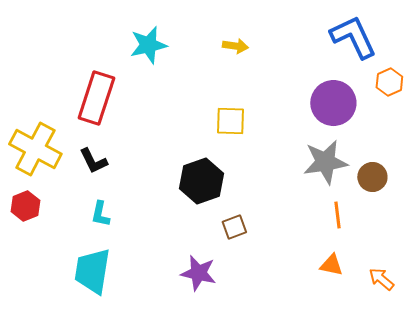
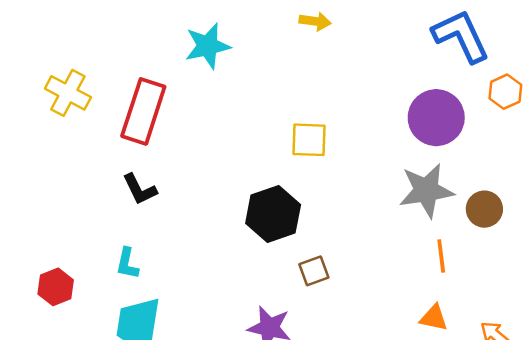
yellow arrow: (235, 46) -> (315, 21), moved
yellow cross: (35, 149) -> (68, 93), moved, size x0.7
red hexagon: (25, 206) -> (56, 287), moved
cyan L-shape: (100, 214) -> (127, 263), moved

